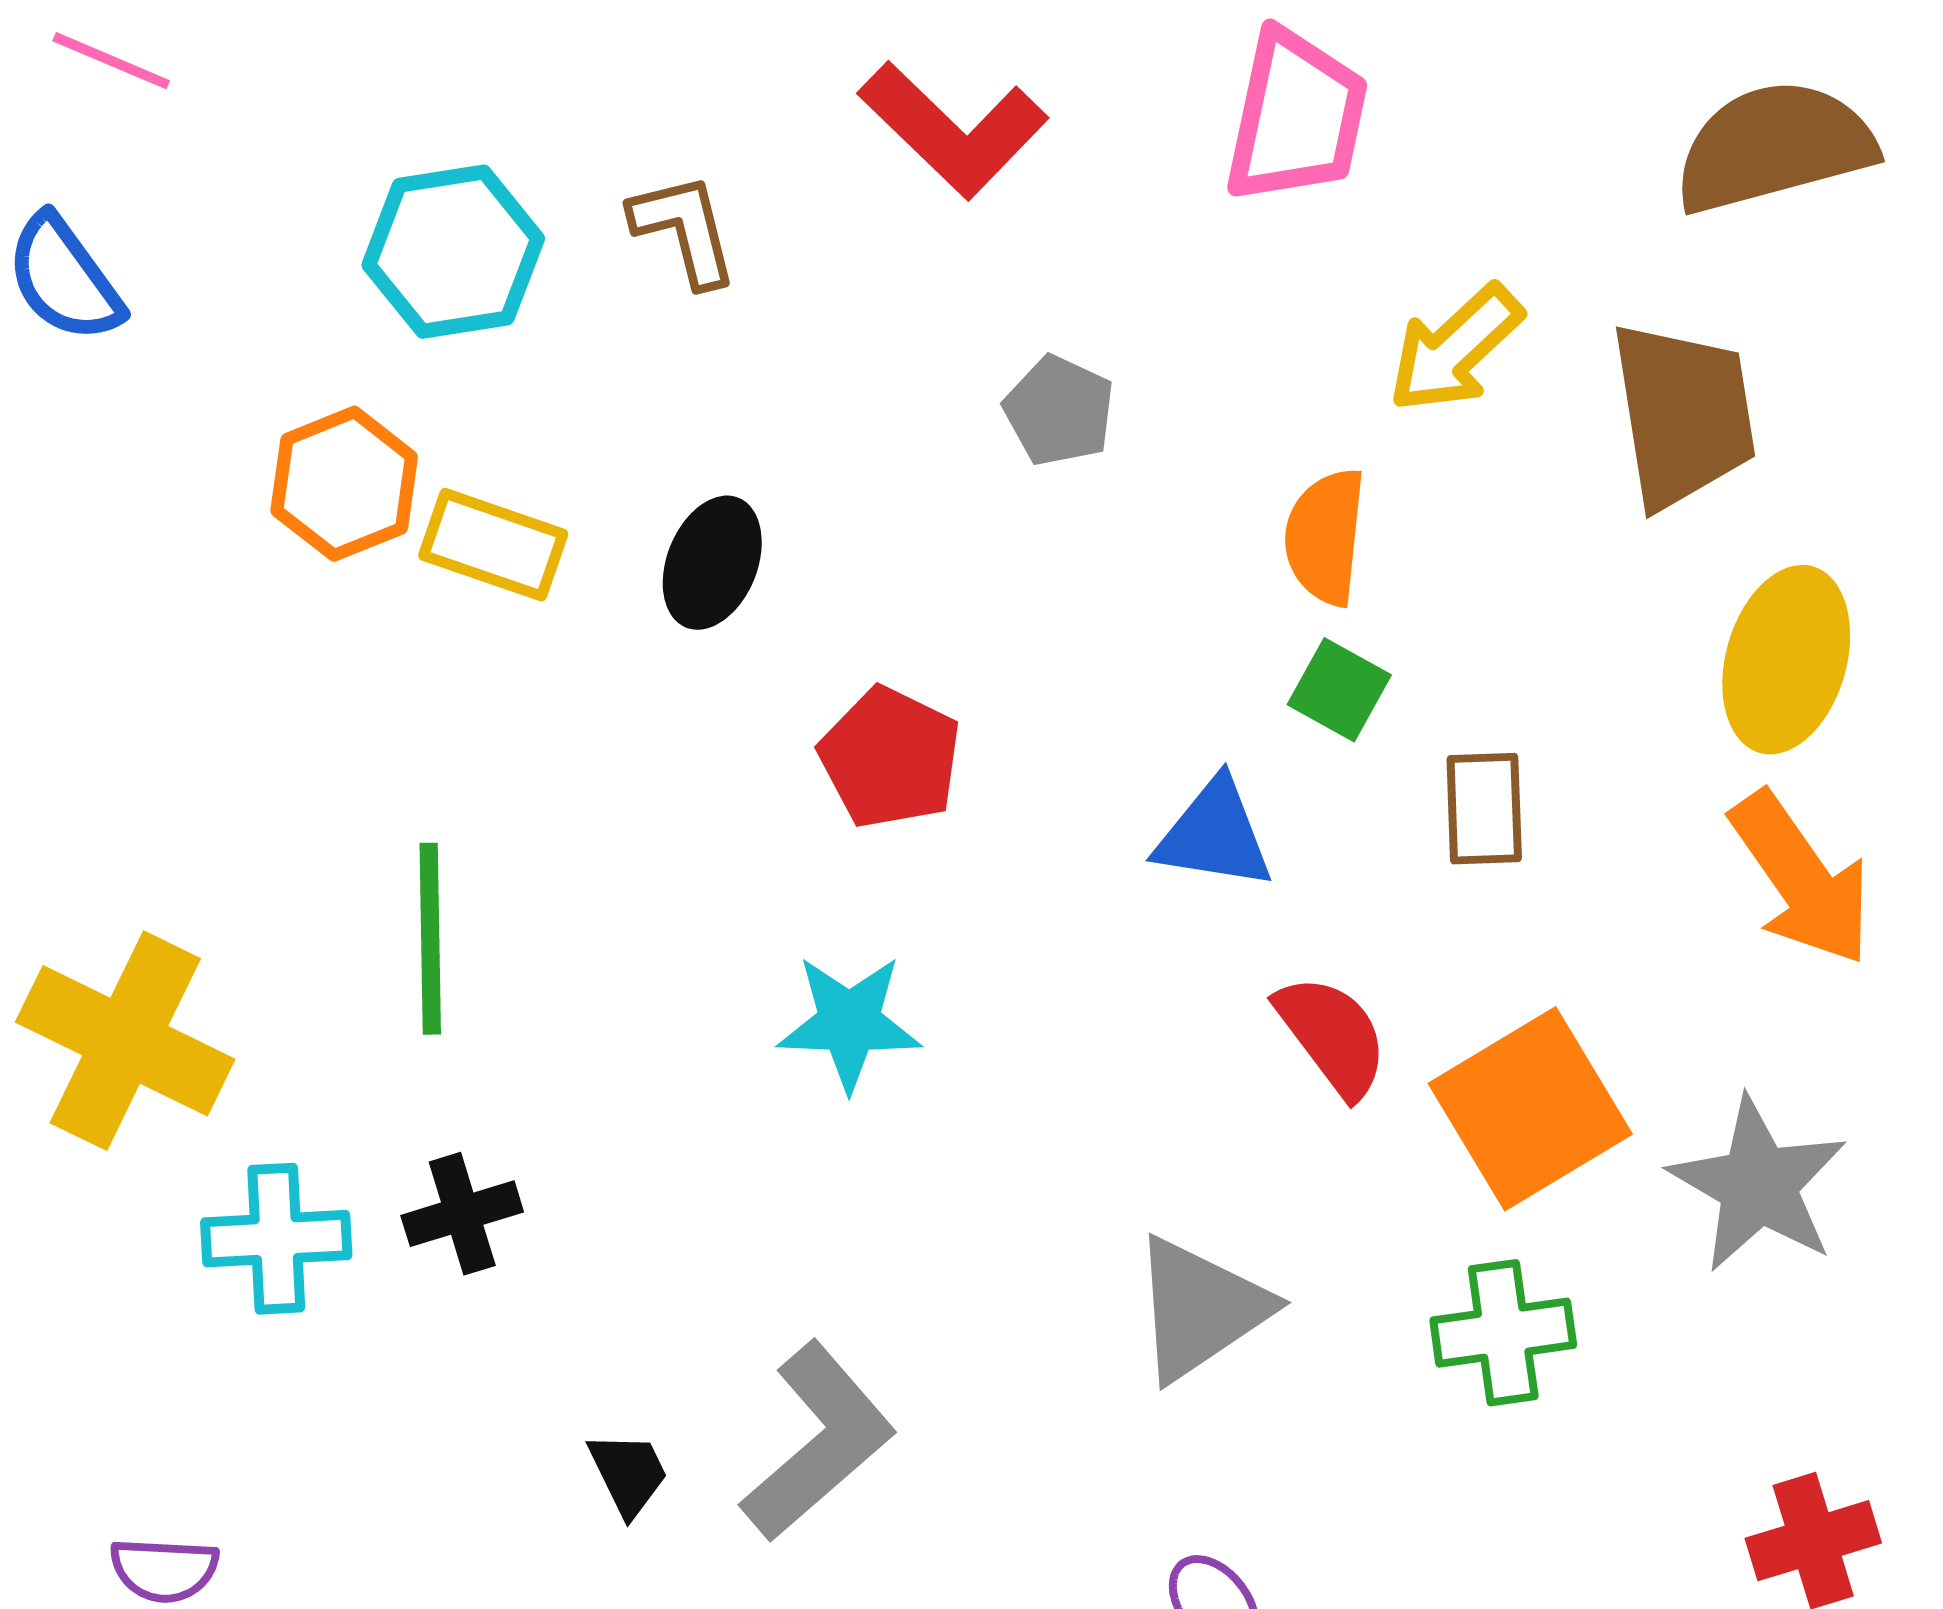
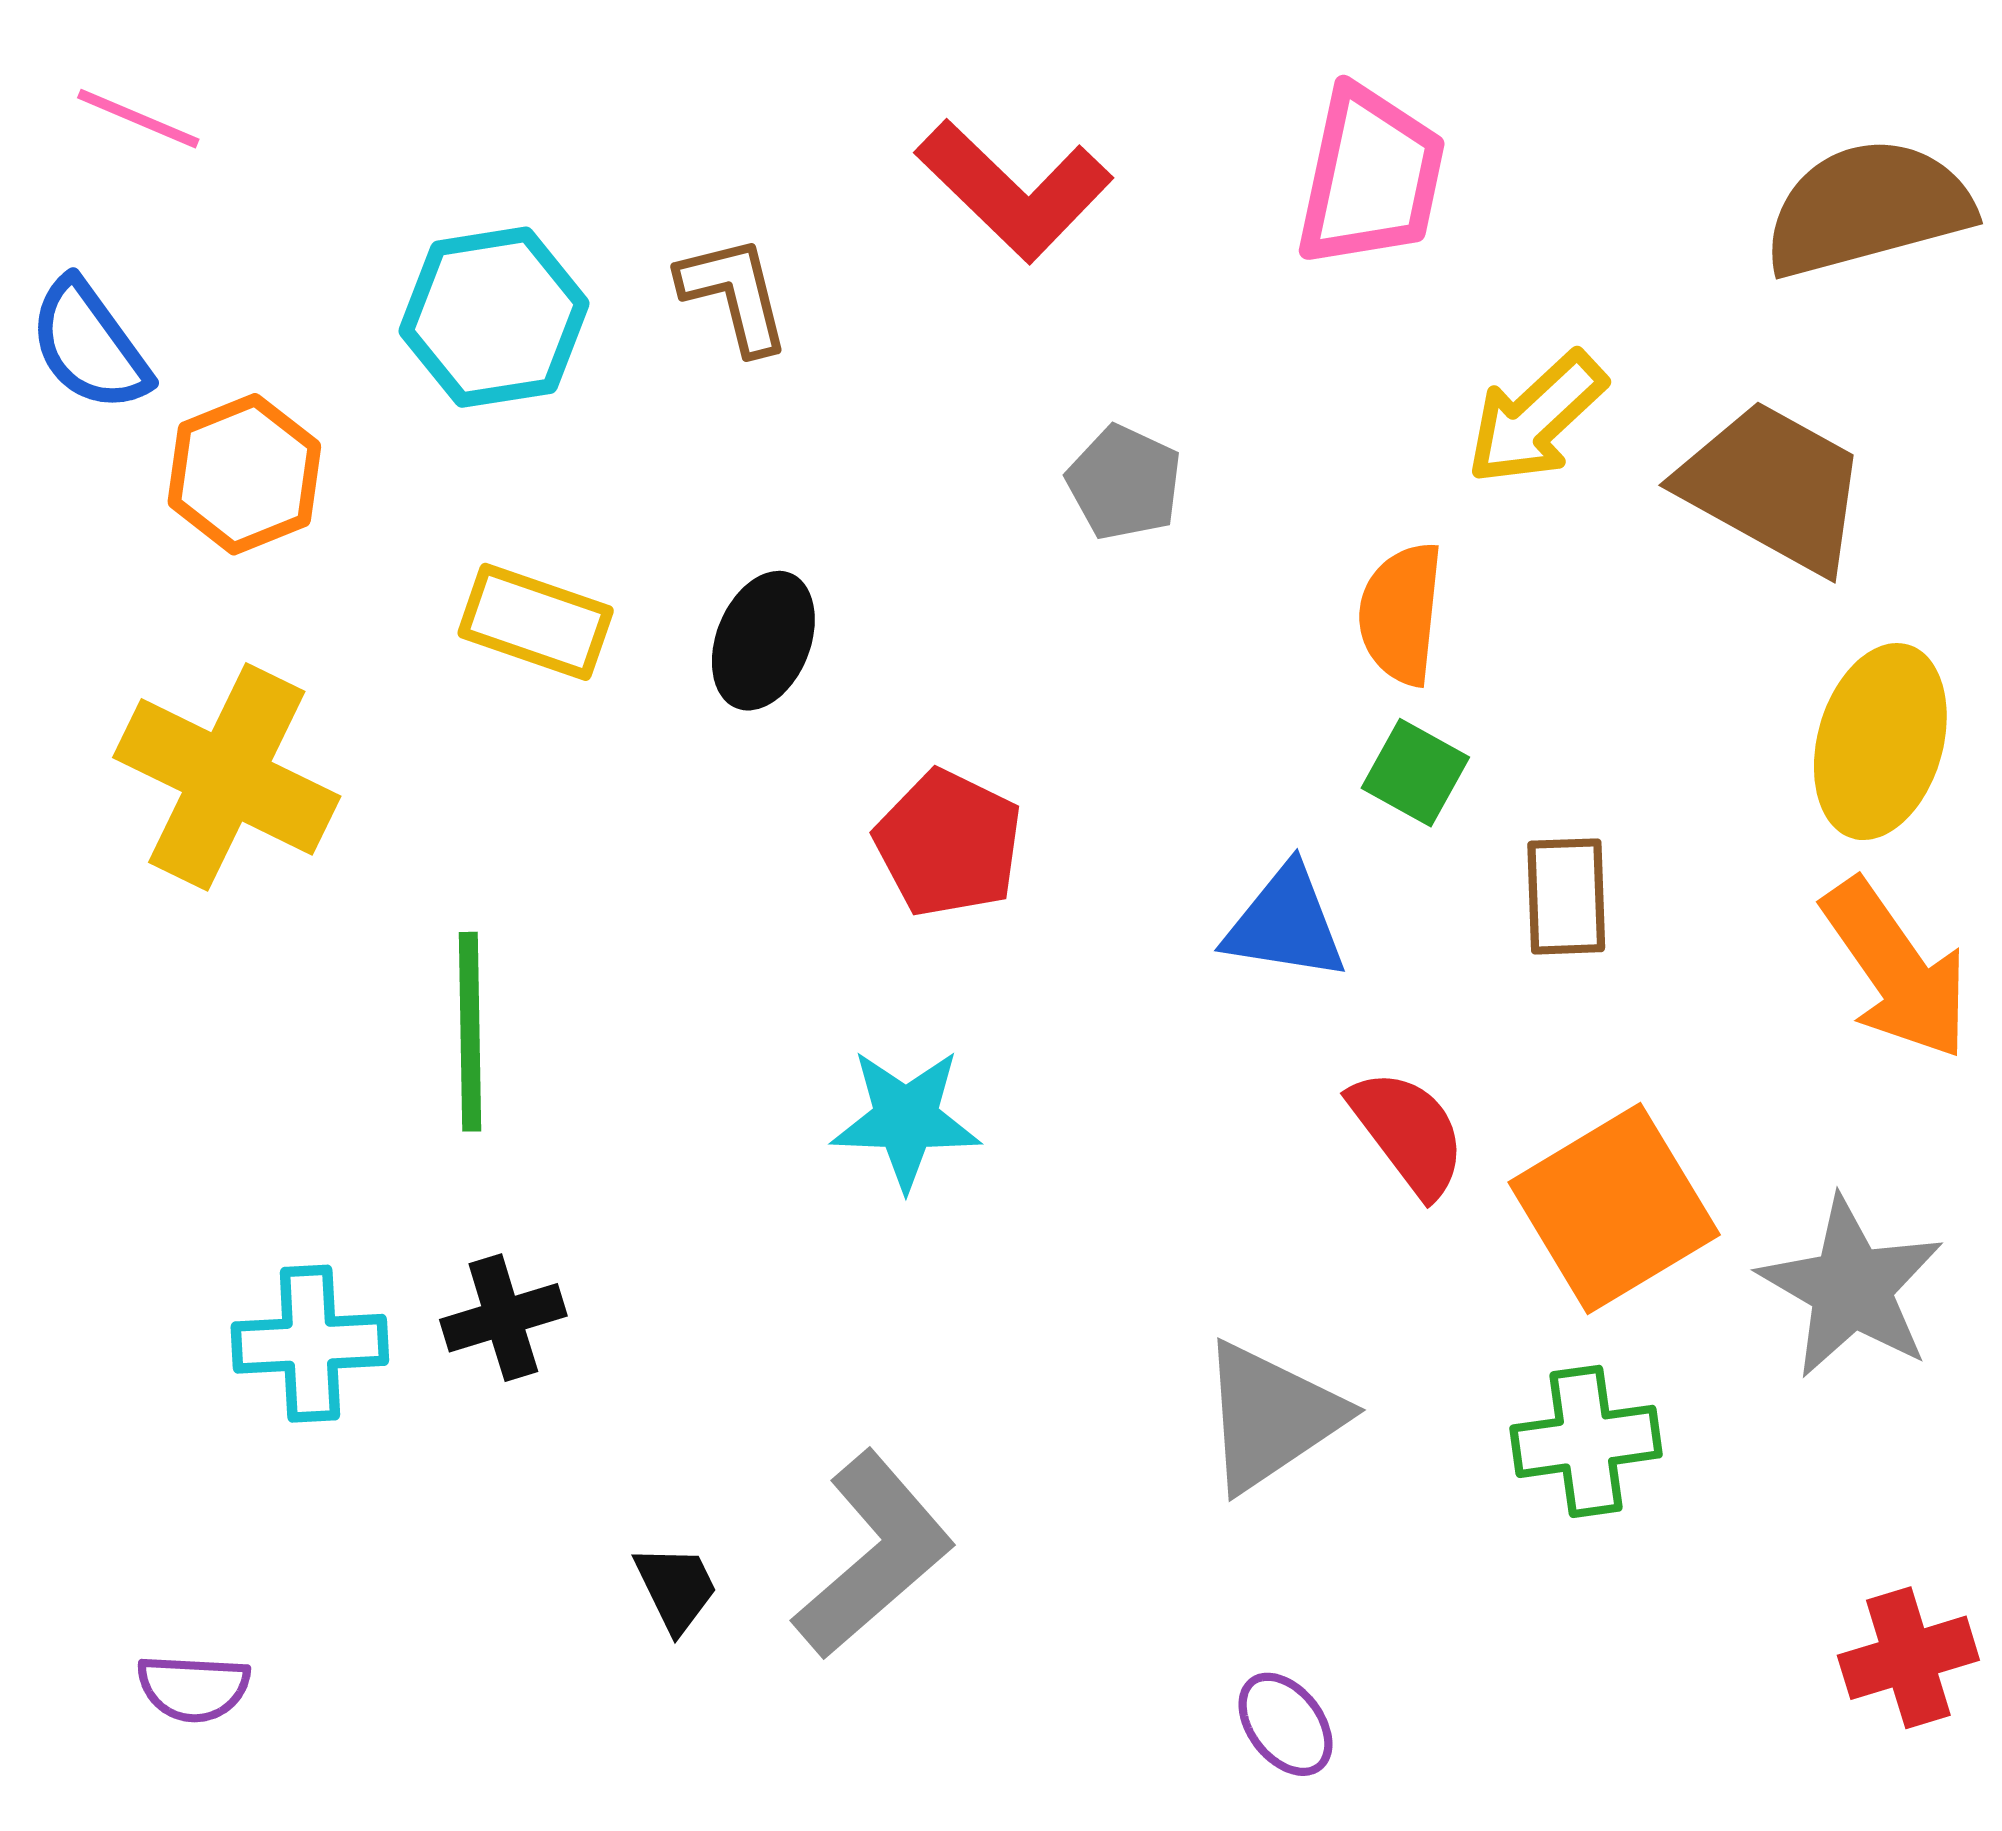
brown trapezoid: (1683, 415) -> (1773, 487), turned -52
orange hexagon: (344, 484) -> (244, 474), moved
yellow cross: (125, 1041) -> (227, 777), moved

